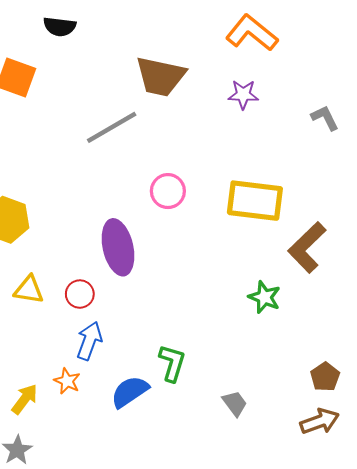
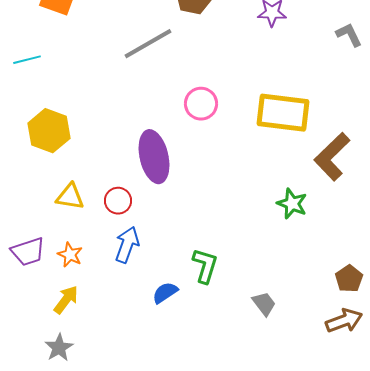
orange star: (67, 381) -> (70, 255), moved
blue semicircle: (130, 392) -> (165, 293), size x0.7

